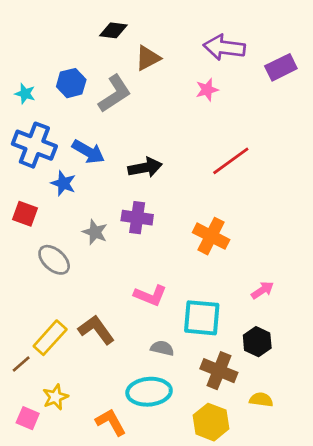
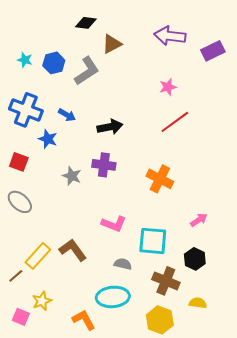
pink star: (207, 90) -> (168, 87), moved
cyan star: (25, 94) -> (25, 60), moved
blue arrow: (88, 152) -> (67, 115), size x0.7
gray ellipse: (54, 260) -> (20, 202), moved

